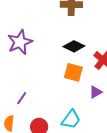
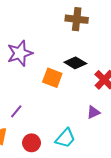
orange square: (73, 72) -> (52, 78), moved

